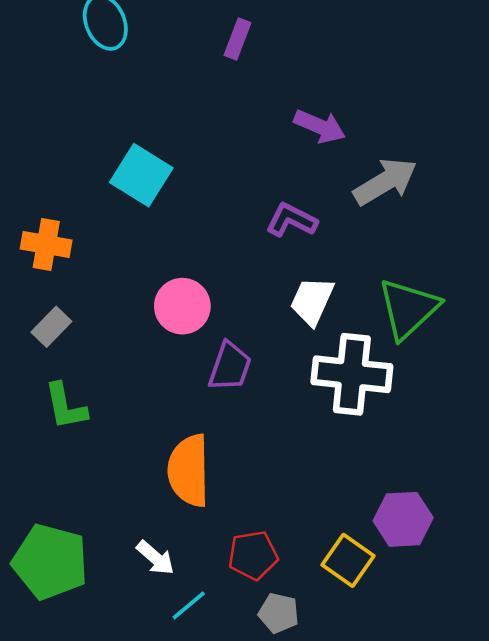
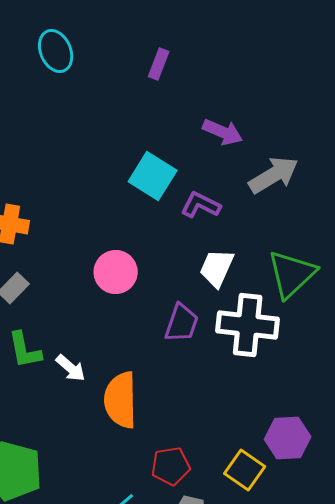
cyan square: (141, 175) -> (153, 176), moved
purple trapezoid: (230, 366) -> (182, 323), moved
white arrow: (155, 558) -> (71, 368), moved

